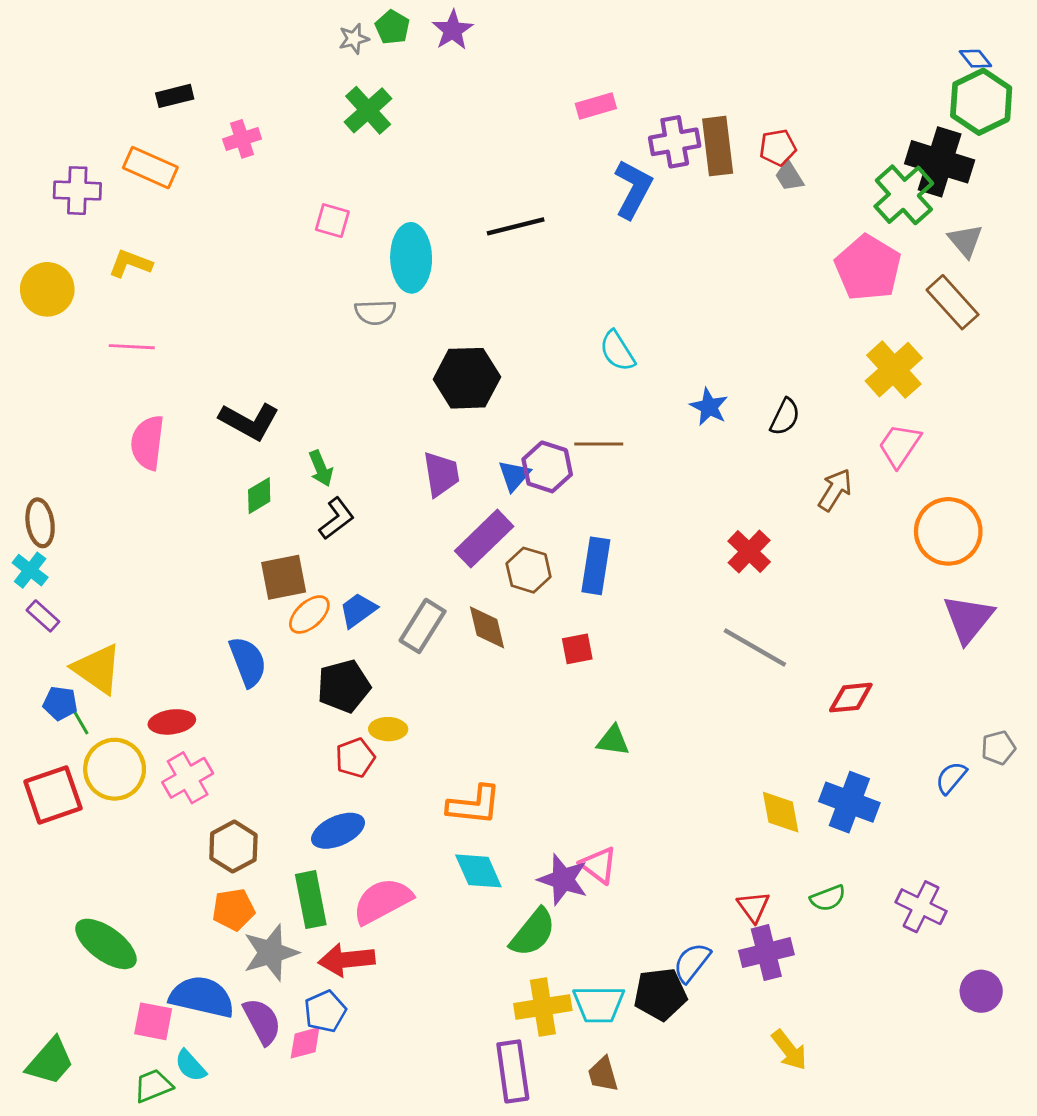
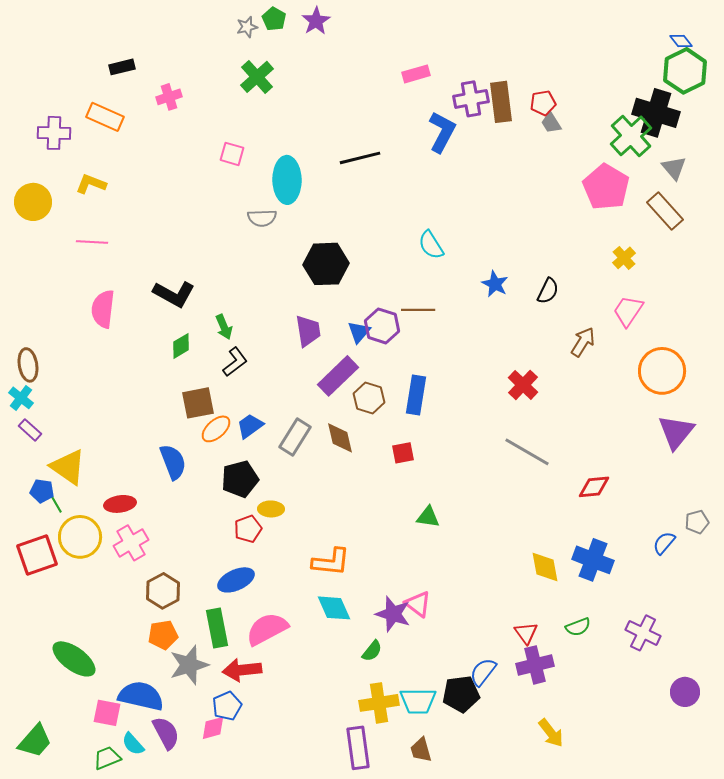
yellow cross: (894, 370) -> (624, 258), size x0.6
green semicircle: (533, 932) -> (372, 651), size x0.6
purple semicircle: (262, 1021) -> (166, 733), moved

